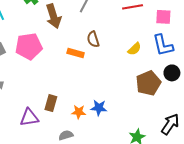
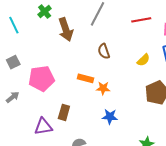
pink pentagon: (29, 46) -> (41, 78), moved
orange rectangle: (76, 53) -> (86, 78), moved
orange star: (79, 112) -> (103, 88), moved

